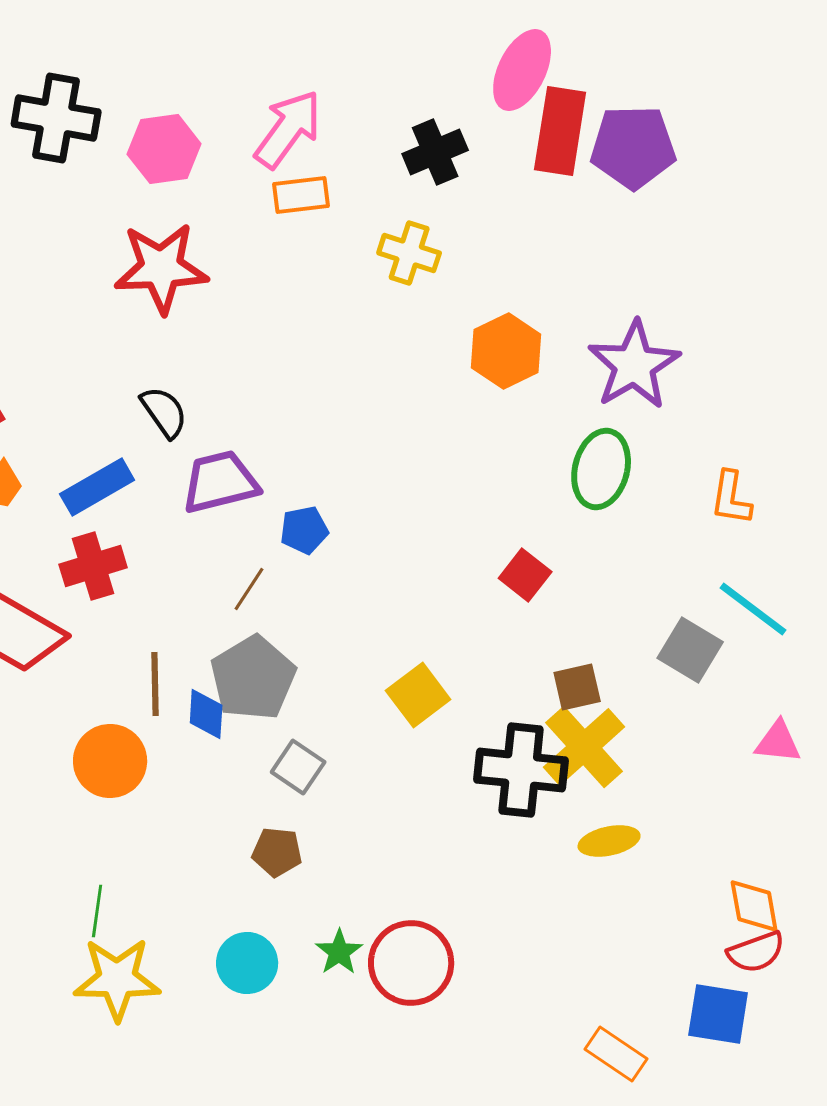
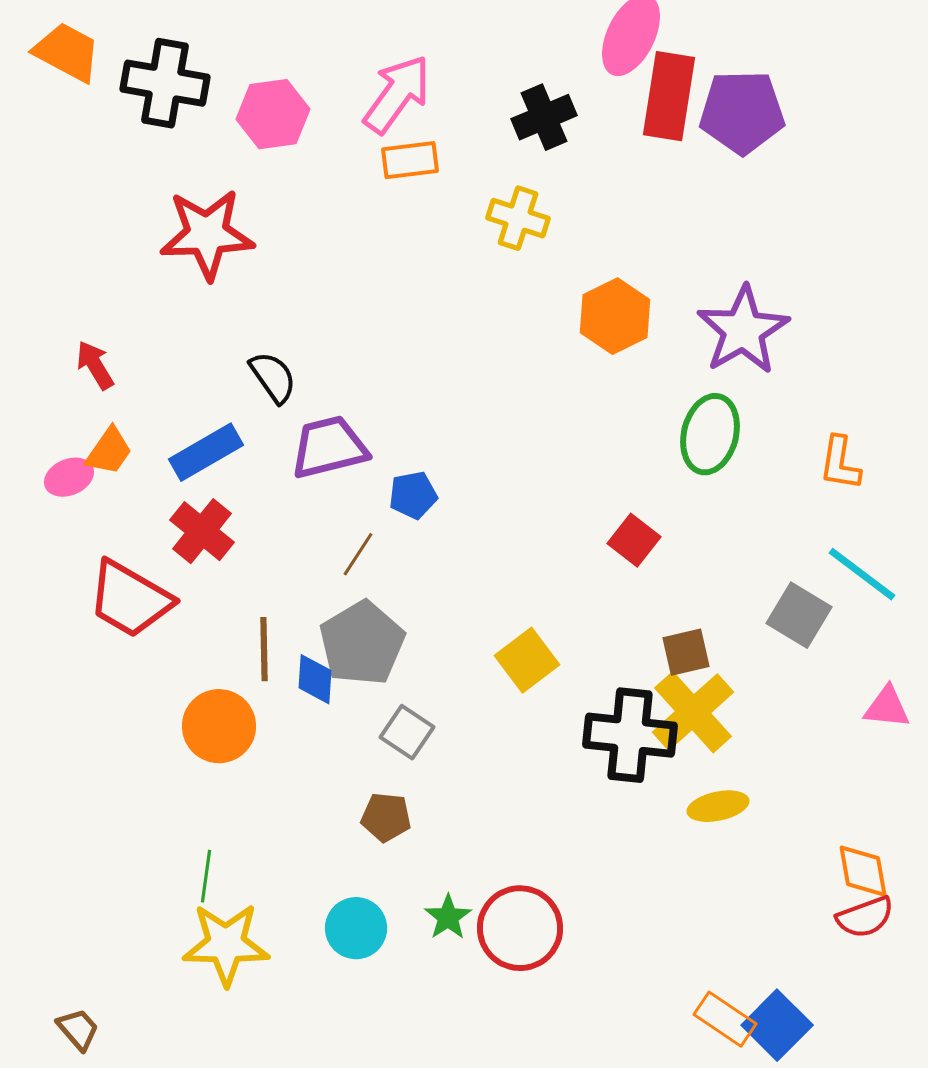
red star: (161, 268) -> (207, 234), moved
red cross: (93, 566) -> (202, 531), turned -34
blue square: (718, 1014) -> (777, 1025), moved, turned 36

